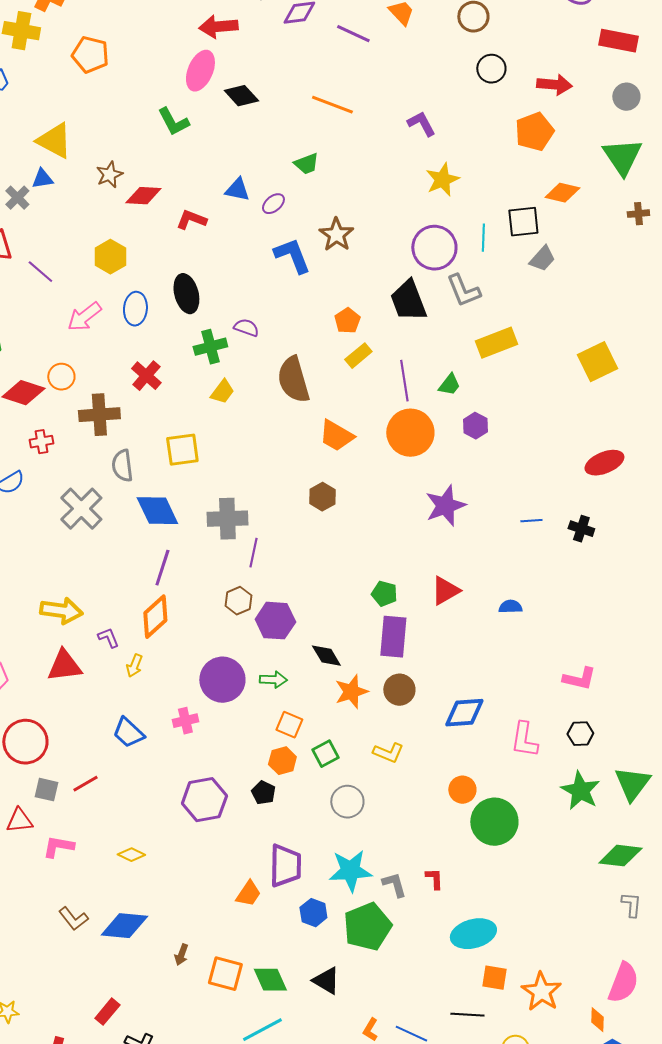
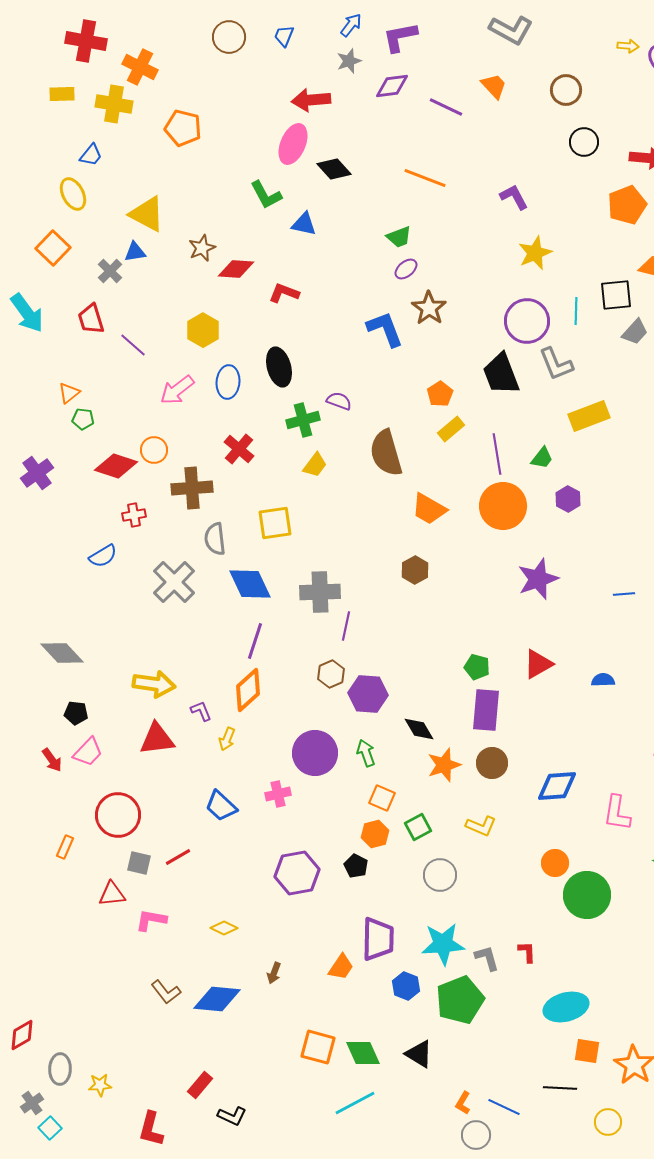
blue triangle: (237, 190) -> (304, 224), moved
purple ellipse: (273, 204) -> (406, 269), moved
green arrow: (273, 680) -> (366, 753), turned -112
brown arrow: (181, 955) -> (274, 973), moved

